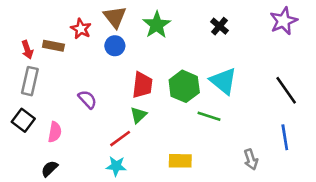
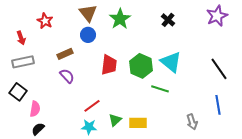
red star: (81, 29) -> (45, 21), moved
brown rectangle: (53, 46) -> (65, 54), moved, turned -35
gray rectangle: (30, 81) -> (23, 62), turned 65
green triangle: (138, 115) -> (115, 120), moved
pink semicircle: (55, 132) -> (35, 109), moved

